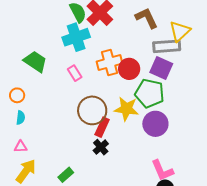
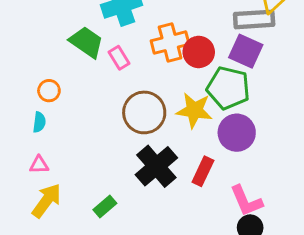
green trapezoid: (35, 61) -> (86, 42), moved
orange circle: (17, 95) -> (49, 91), moved
red rectangle: (102, 127) -> (203, 171), moved
black cross: (101, 147) -> (156, 166), size x1.8

